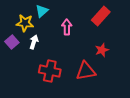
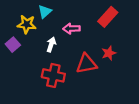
pink arrow: (67, 27) -> (71, 29), turned -91
white arrow: (34, 42) -> (51, 45), moved
red triangle: (86, 71) -> (86, 64), moved

